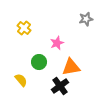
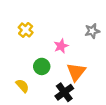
gray star: (86, 19) -> (92, 31), moved
orange triangle: (71, 67) -> (76, 72), turned -42

